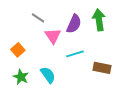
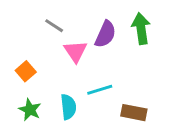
cyan line: (75, 54) -> (100, 90), moved
brown rectangle: (102, 68) -> (134, 113), moved
cyan semicircle: (48, 75) -> (68, 107), turned 30

